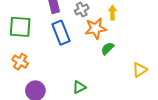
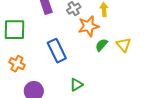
blue rectangle: (61, 33) -> (57, 51), moved
yellow triangle: (140, 70) -> (124, 45), moved, turned -35

